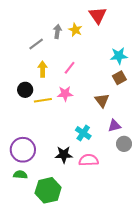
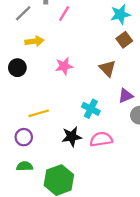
pink line: (70, 68) -> (64, 13), moved
yellow arrow: (43, 69) -> (34, 41), turned 91
yellow line: (43, 100) -> (39, 113), moved
purple circle: (23, 150) -> (24, 137), size x0.6

